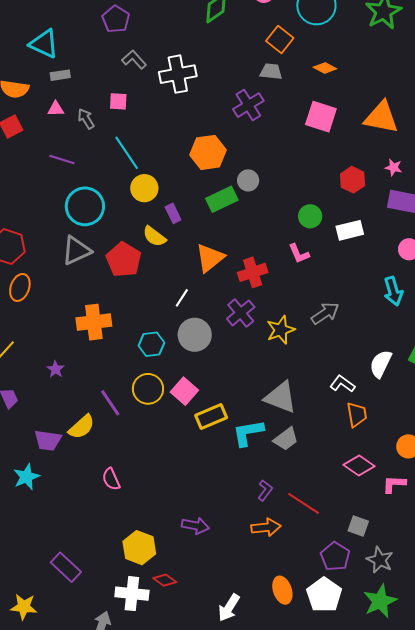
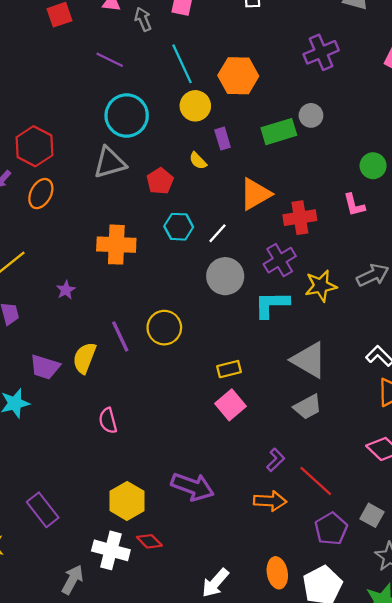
purple cross: (248, 105) -> (321, 52), moved
orange hexagon: (208, 152) -> (238, 76), moved
yellow semicircle: (154, 236) -> (198, 161), size x0.7
red pentagon: (124, 260) -> (160, 181), size x0.7
cyan hexagon: (151, 344) -> (179, 227), moved
pink square: (184, 391) -> (231, 405), moved
yellow rectangle: (211, 417) -> (229, 369), size x0.7
yellow semicircle: (82, 427) -> (84, 358), turned 144
cyan L-shape: (248, 433) -> (272, 304), moved
purple arrow: (195, 526) -> (193, 487), size x1.4
purple pentagon: (335, 556) -> (331, 529), moved

